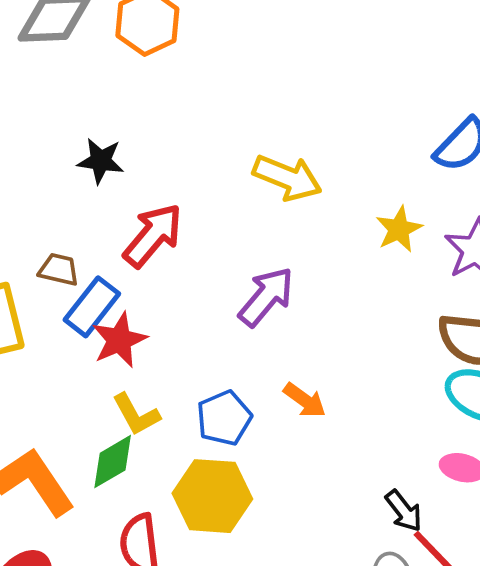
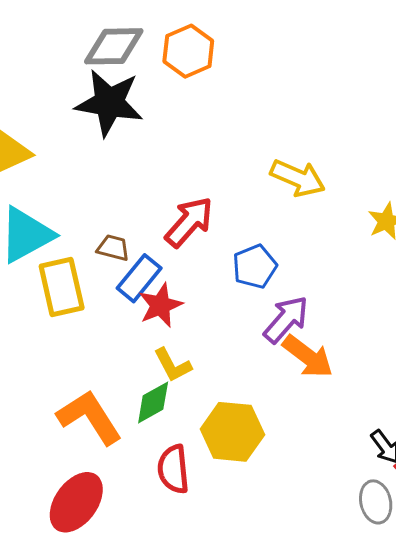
black star: (101, 161) -> (109, 103), moved, size x1.8
purple arrow: (266, 297) -> (286, 319), moved
orange arrow: (305, 400) -> (308, 357), size x1.5
blue pentagon: (224, 418) -> (255, 267), moved

